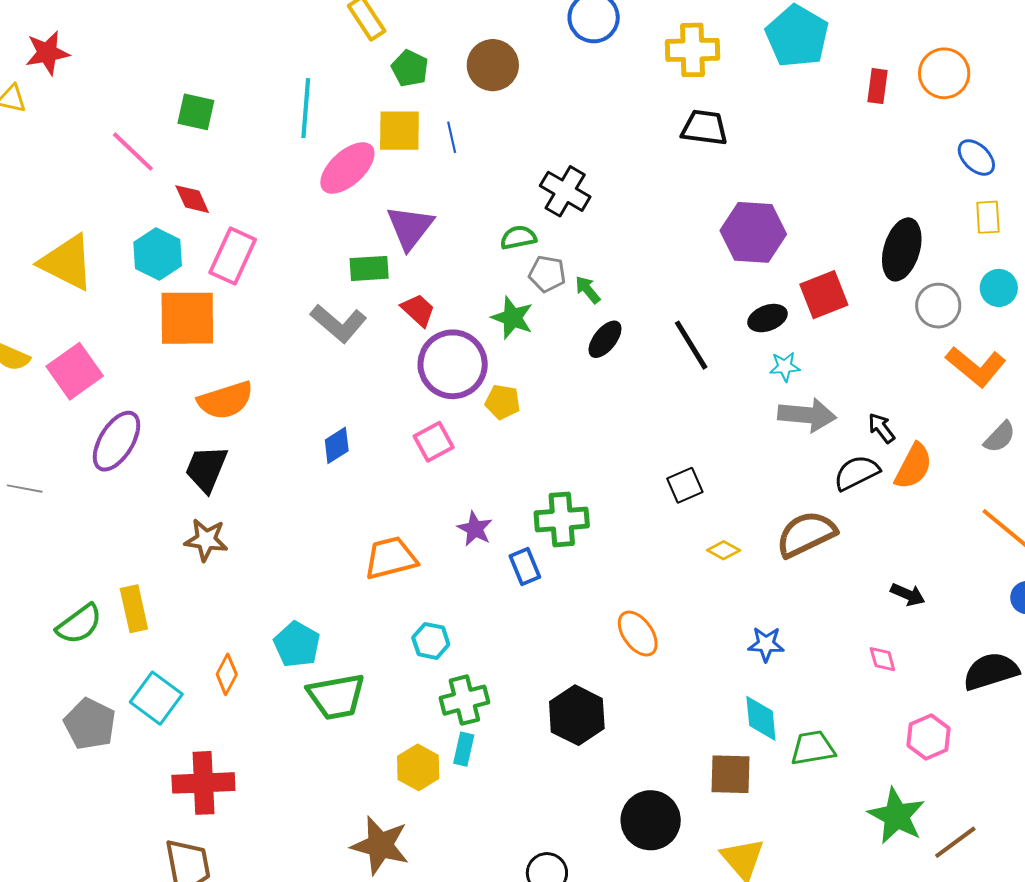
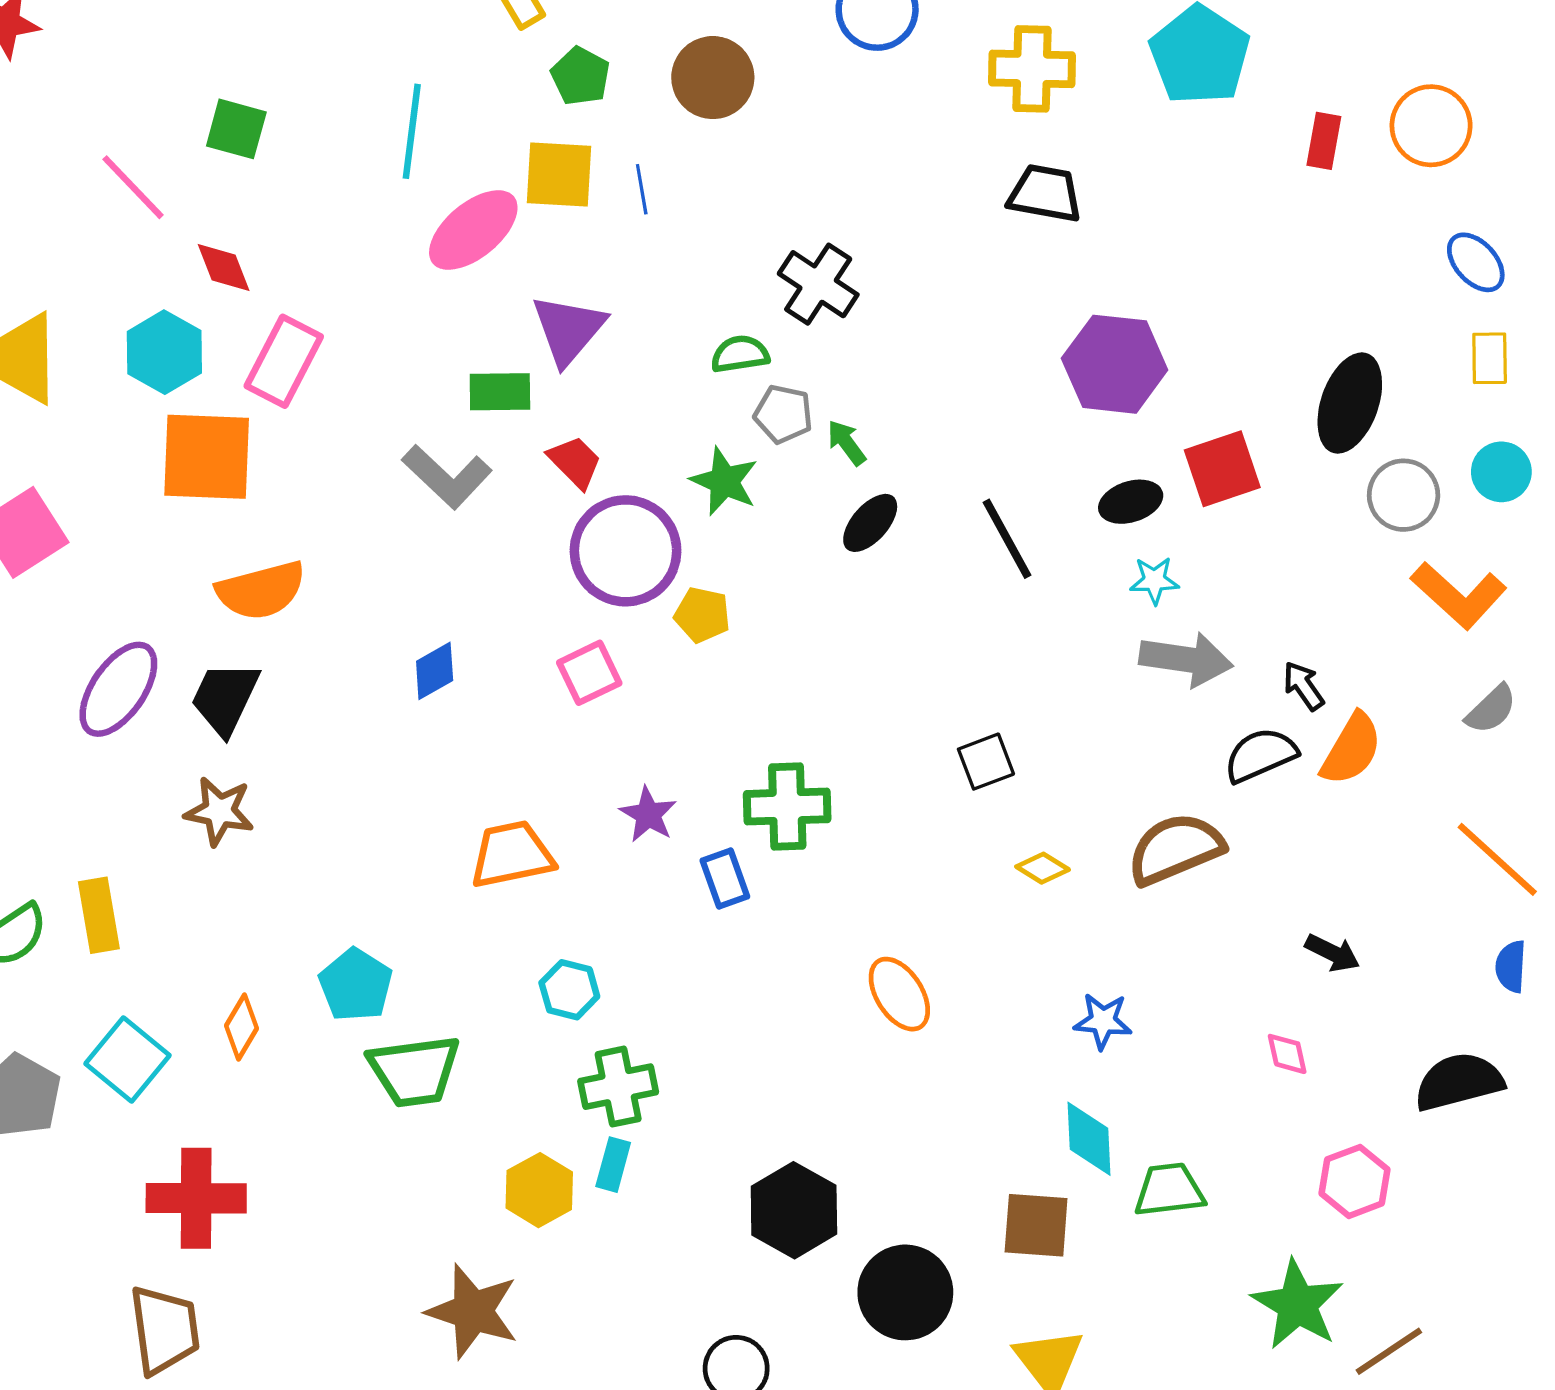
purple ellipse: (116, 441) -> (118, 689), moved
black hexagon: (577, 715) -> (794, 1210), moved

